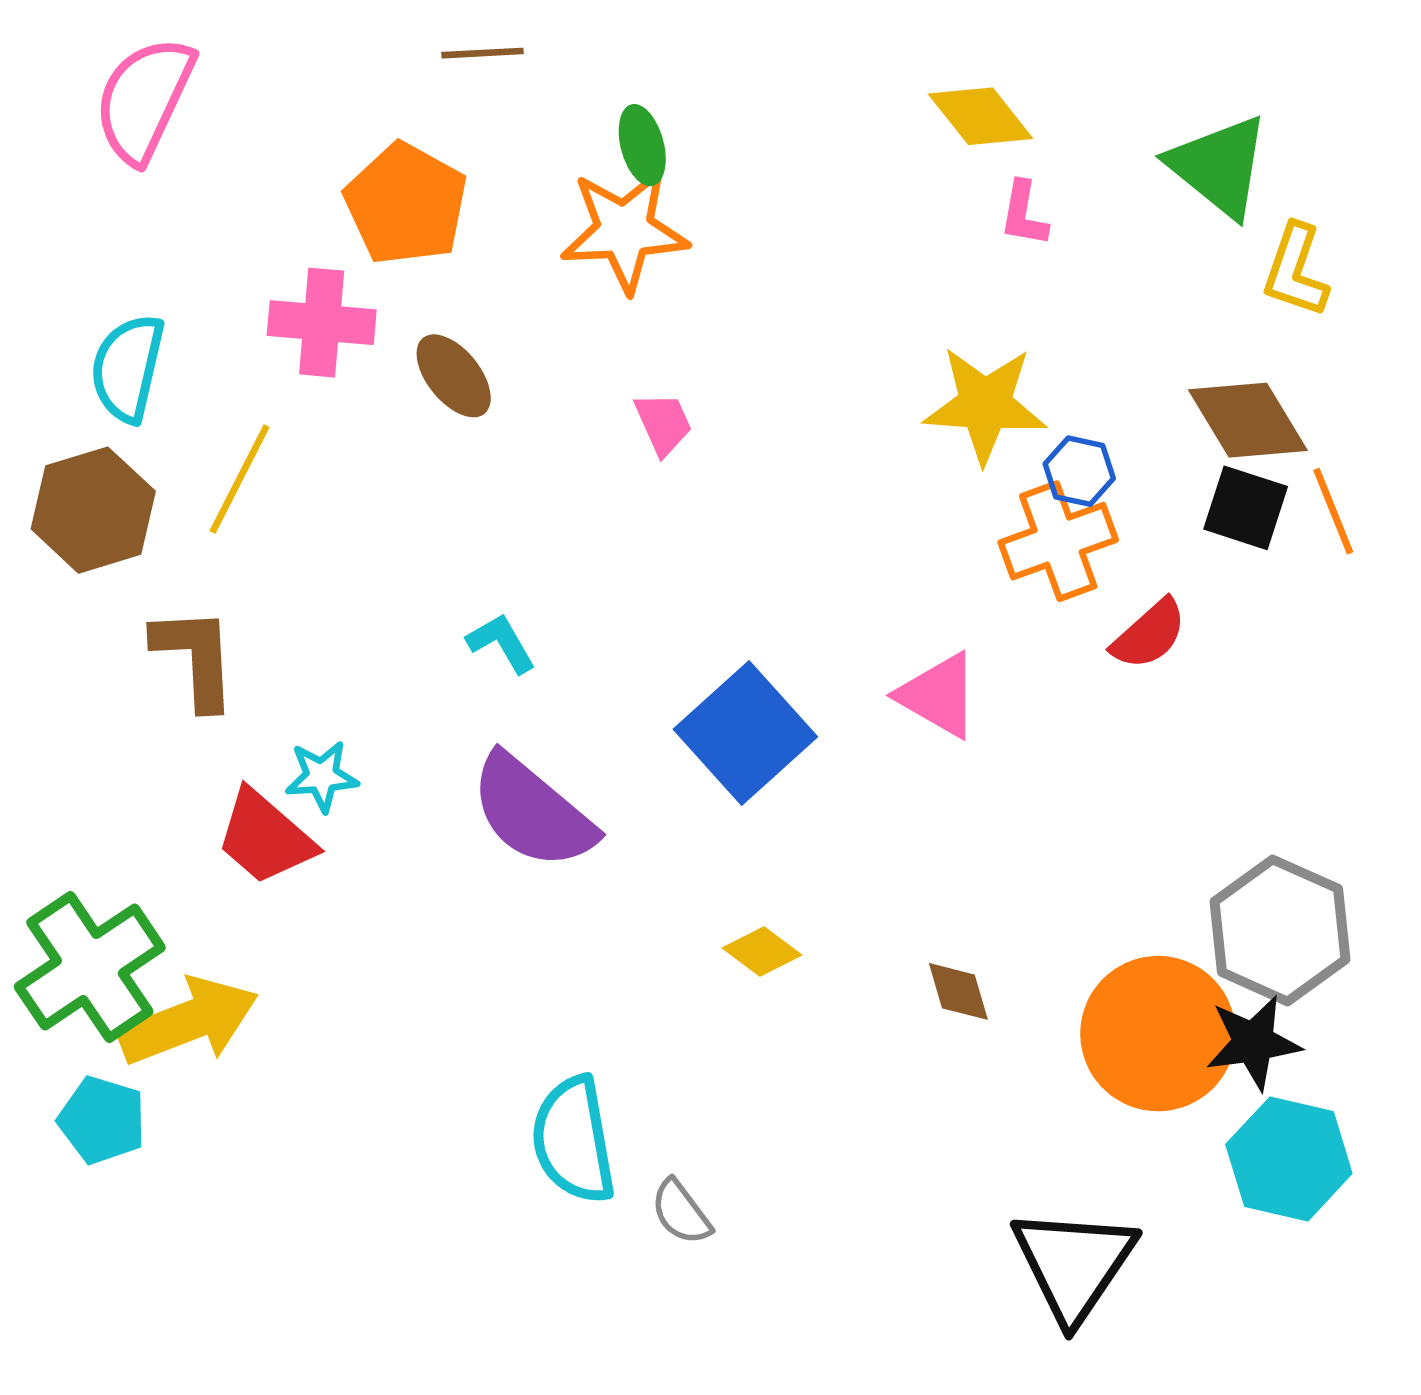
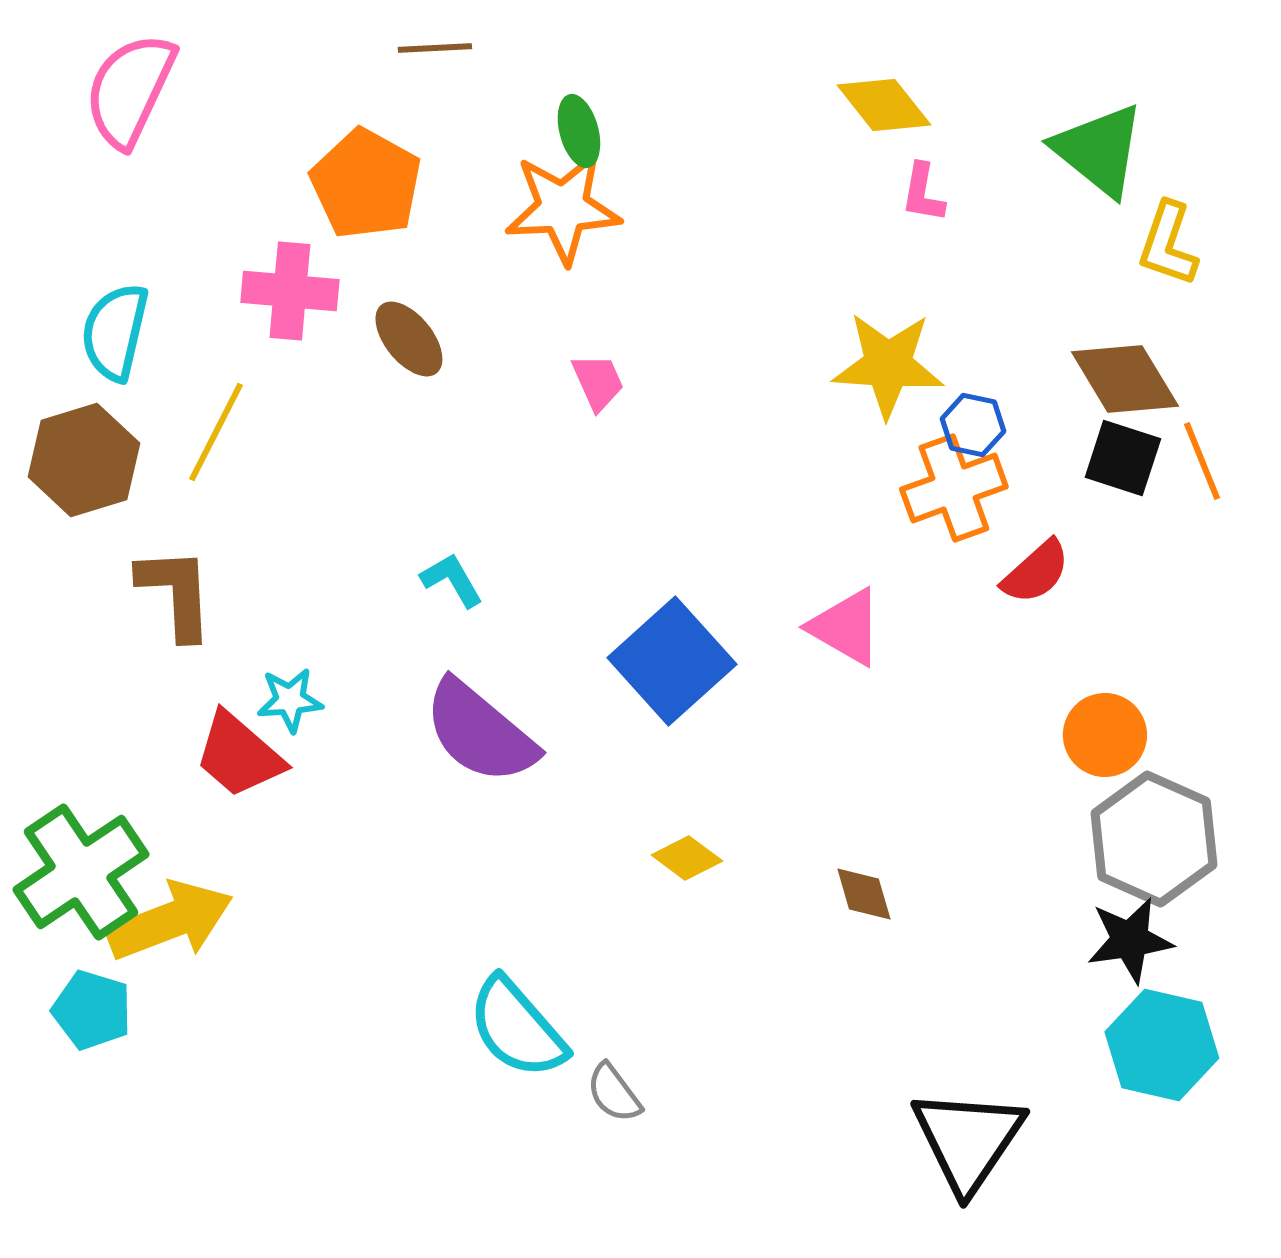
orange circle: (1158, 1034) -> (1105, 735), moved, size x0.6
cyan semicircle: (573, 1140) -> (517, 1028), turned -31

